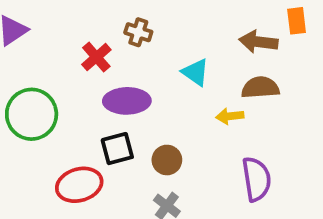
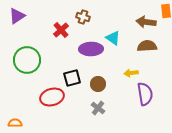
purple ellipse: (127, 101) -> (91, 49), moved
yellow arrow: (230, 116) -> (131, 73), moved

